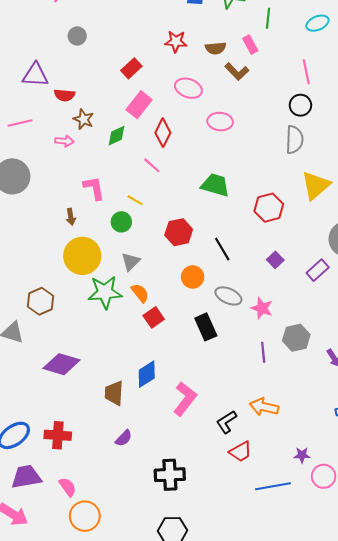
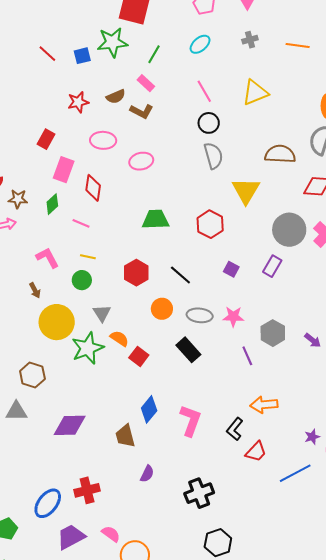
green line: (268, 18) -> (154, 54), turned 42
pink line: (152, 165) -> (81, 223), moved

